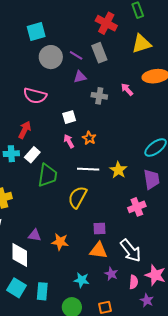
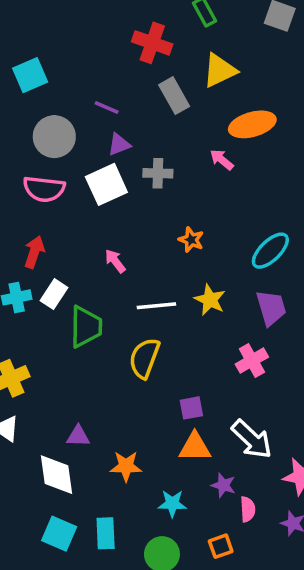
gray rectangle: (99, 53) -> (174, 96), moved
gray circle: (51, 57) -> (54, 137), moved
pink arrow: (127, 89) -> (222, 160), moved
white square: (69, 117) -> (106, 184), moved, size x1.6
orange star: (89, 138) -> (191, 240), moved
orange star: (60, 242) -> (126, 466), moved
pink semicircle: (134, 282) -> (248, 509), moved

